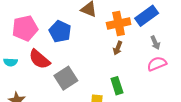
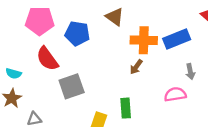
blue pentagon: (60, 31) -> (77, 34), turned -30
gray arrow: (155, 43) -> (190, 72), moved
cyan semicircle: (10, 62) -> (14, 73), moved

